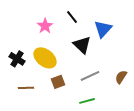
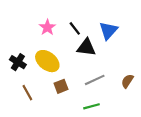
black line: (72, 17) -> (75, 28), moved
black triangle: (82, 45) -> (86, 47), turned -36
brown line: (26, 88) -> (27, 93), turned 63

